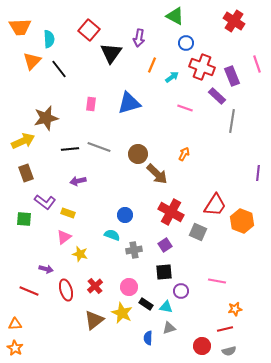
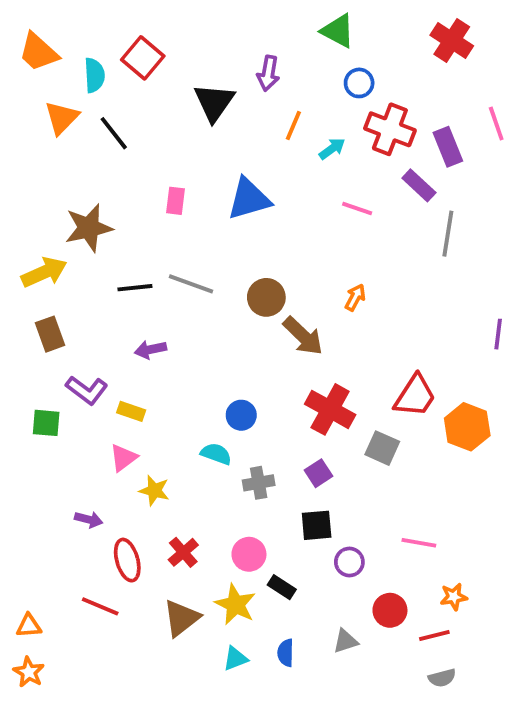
orange trapezoid: (20, 27) -> (38, 52), turned 45
red square: (89, 30) -> (143, 58), moved
red line: (29, 291) -> (100, 606), moved
cyan triangle: (166, 307) -> (235, 659), moved, turned -32
gray triangle: (169, 328) -> (346, 641), moved
red circle: (202, 346) -> (390, 610), moved

